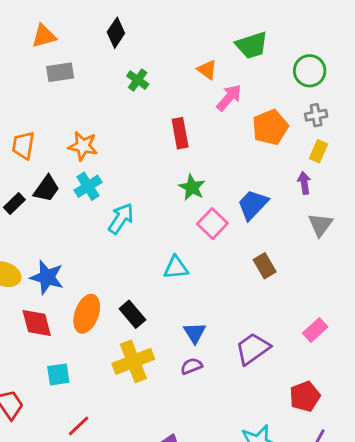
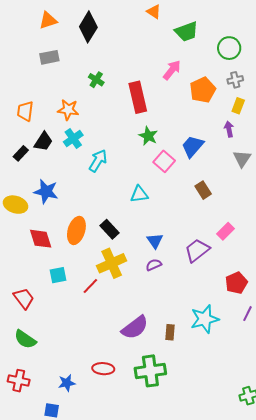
black diamond: (116, 33) -> (88, 27), size x1.4
orange triangle: (44, 36) -> (48, 20), moved
orange triangle: (207, 70) -> (154, 12), moved
green cross: (138, 80) -> (96, 80), moved
red rectangle: (180, 133) -> (138, 97), size x1.4
blue star: (47, 277) -> (46, 192), moved
pink rectangle: (315, 330) -> (226, 231), moved
red line: (79, 426) -> (90, 286), moved

